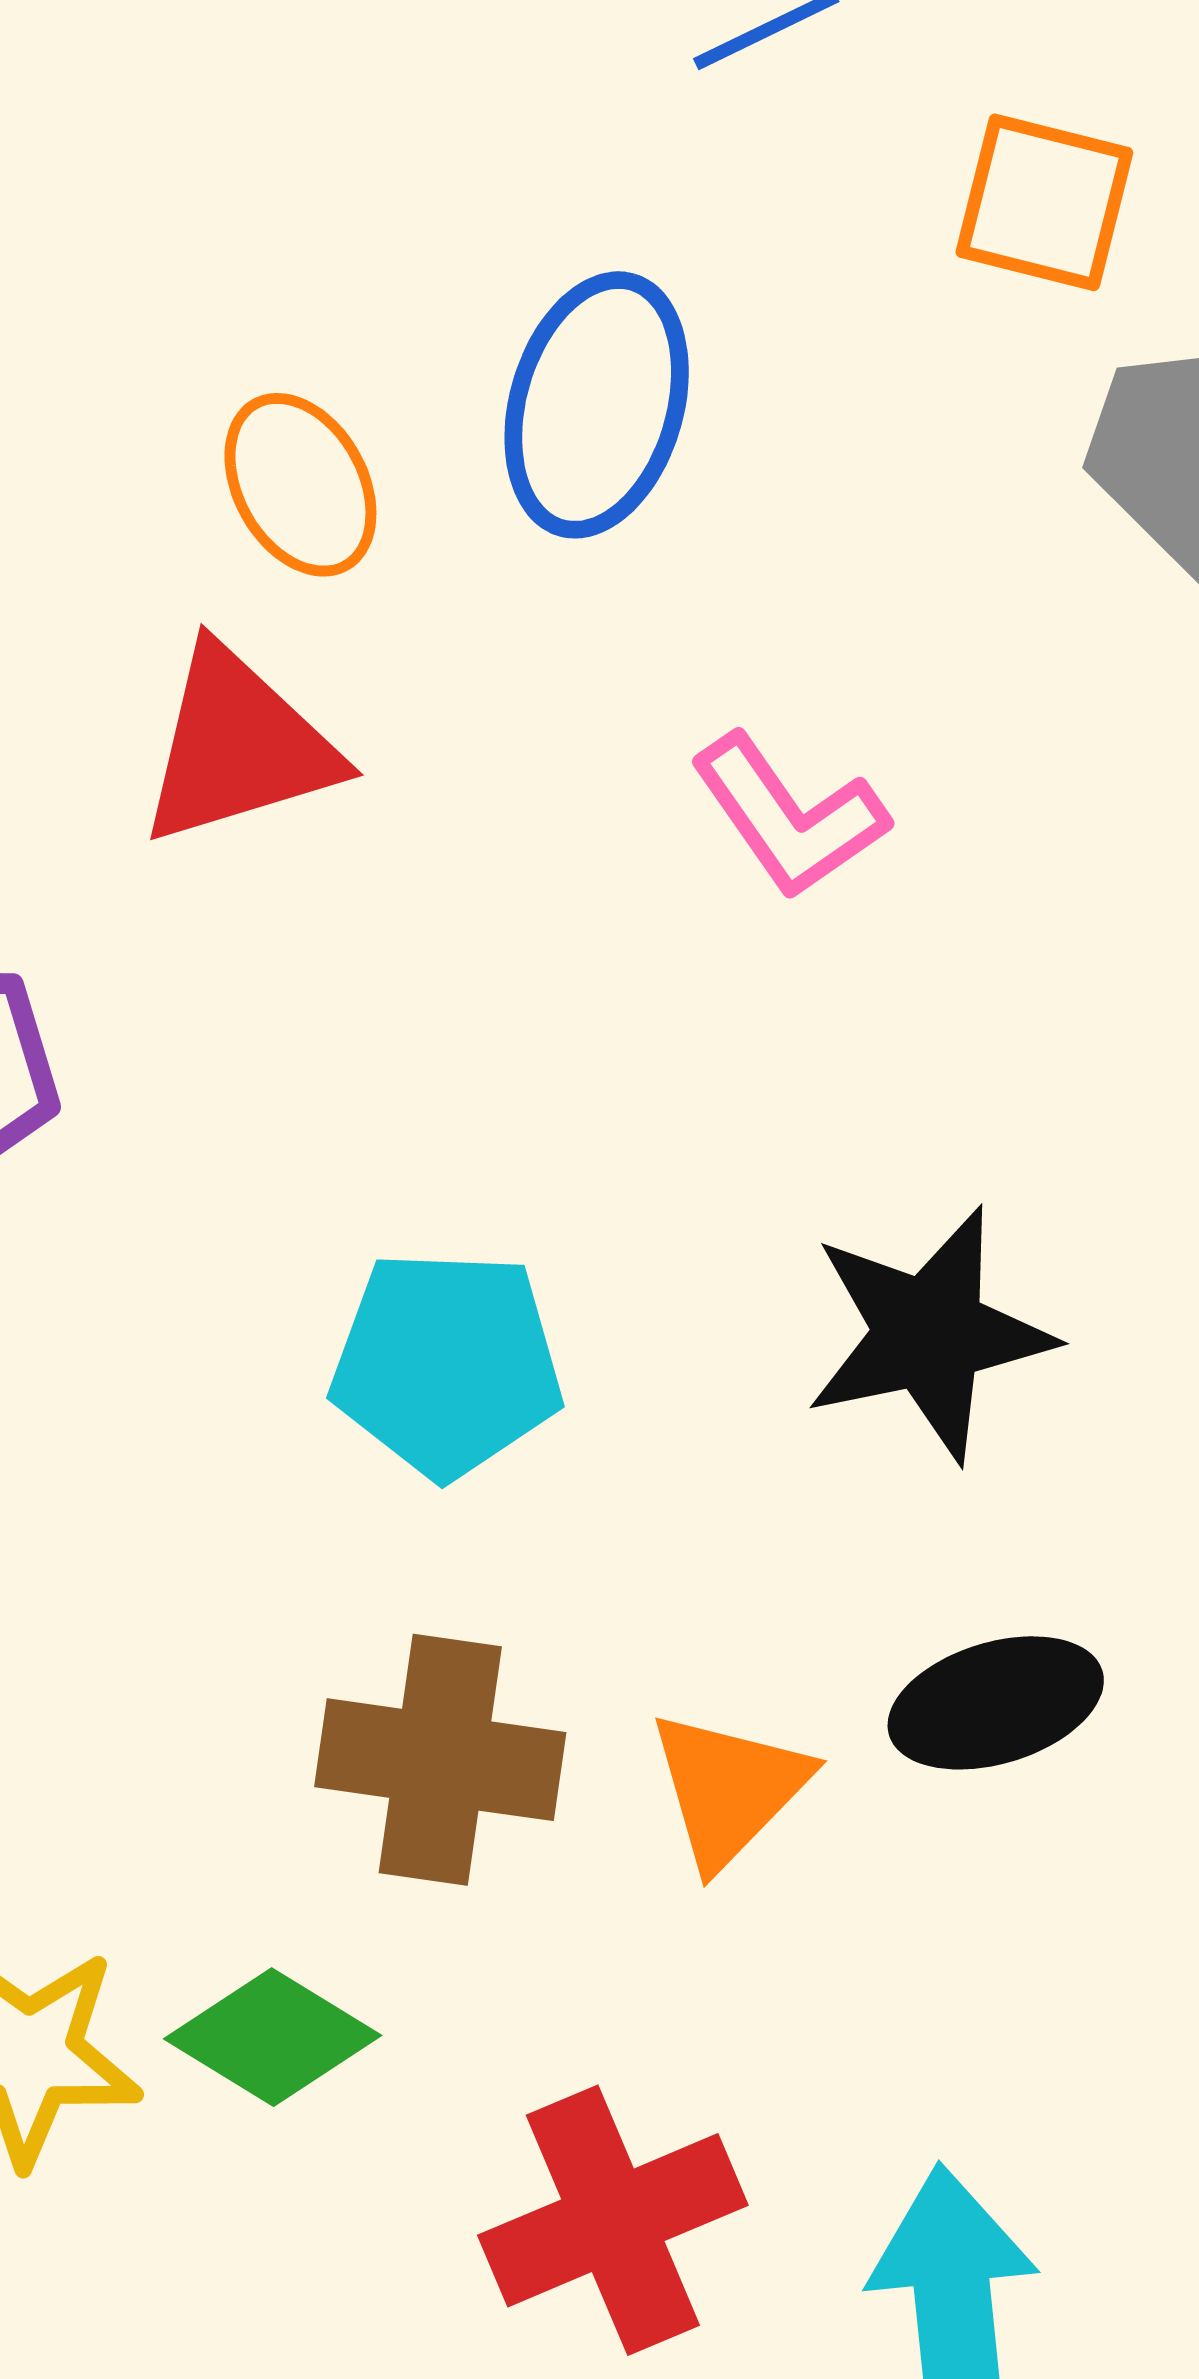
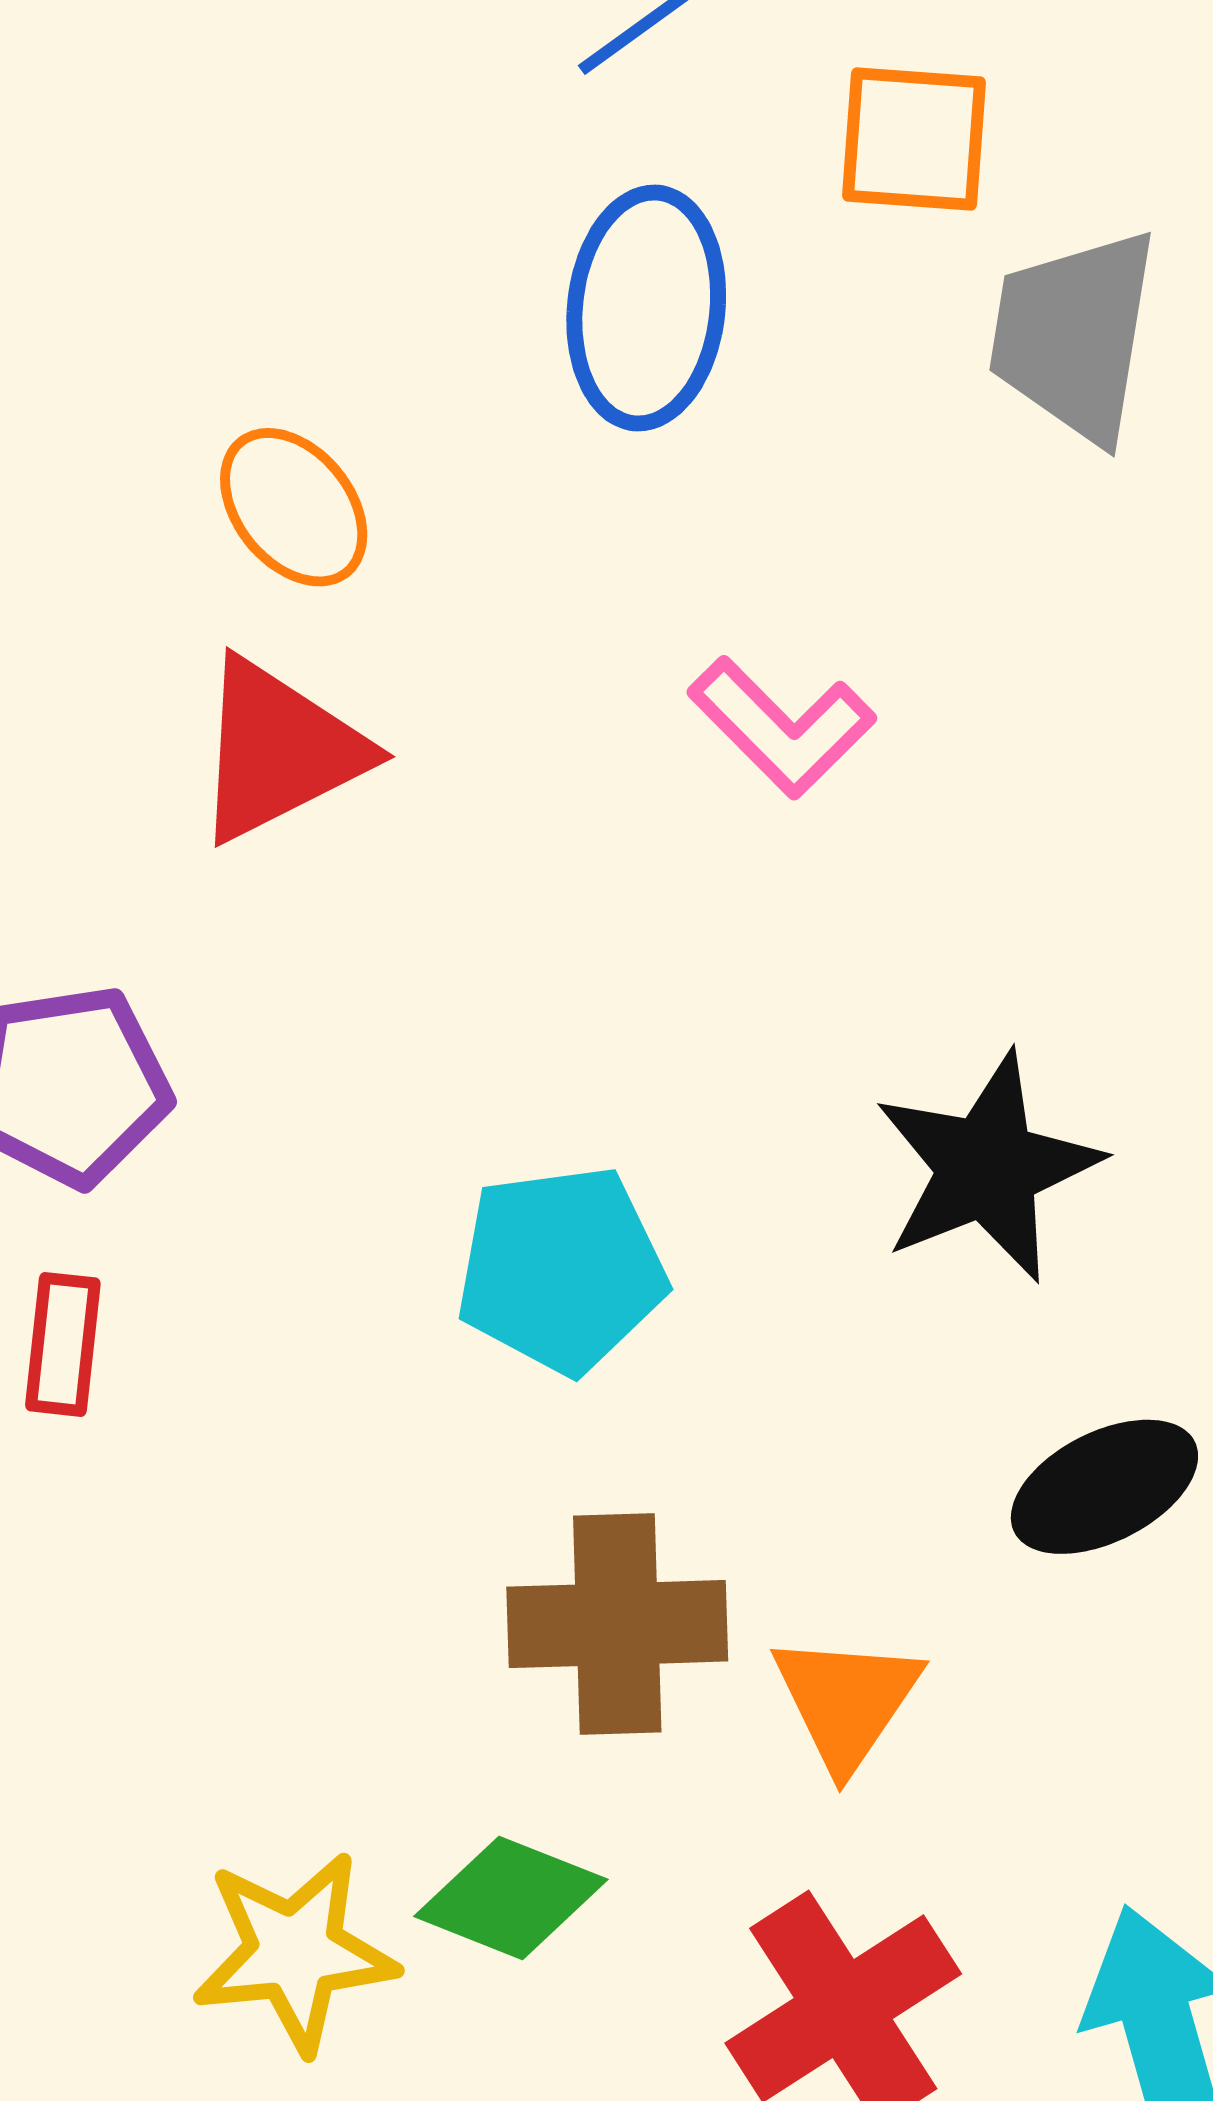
blue ellipse: (597, 405) -> (646, 308), moved
orange triangle: (729, 1789) -> (847, 1701), moved

